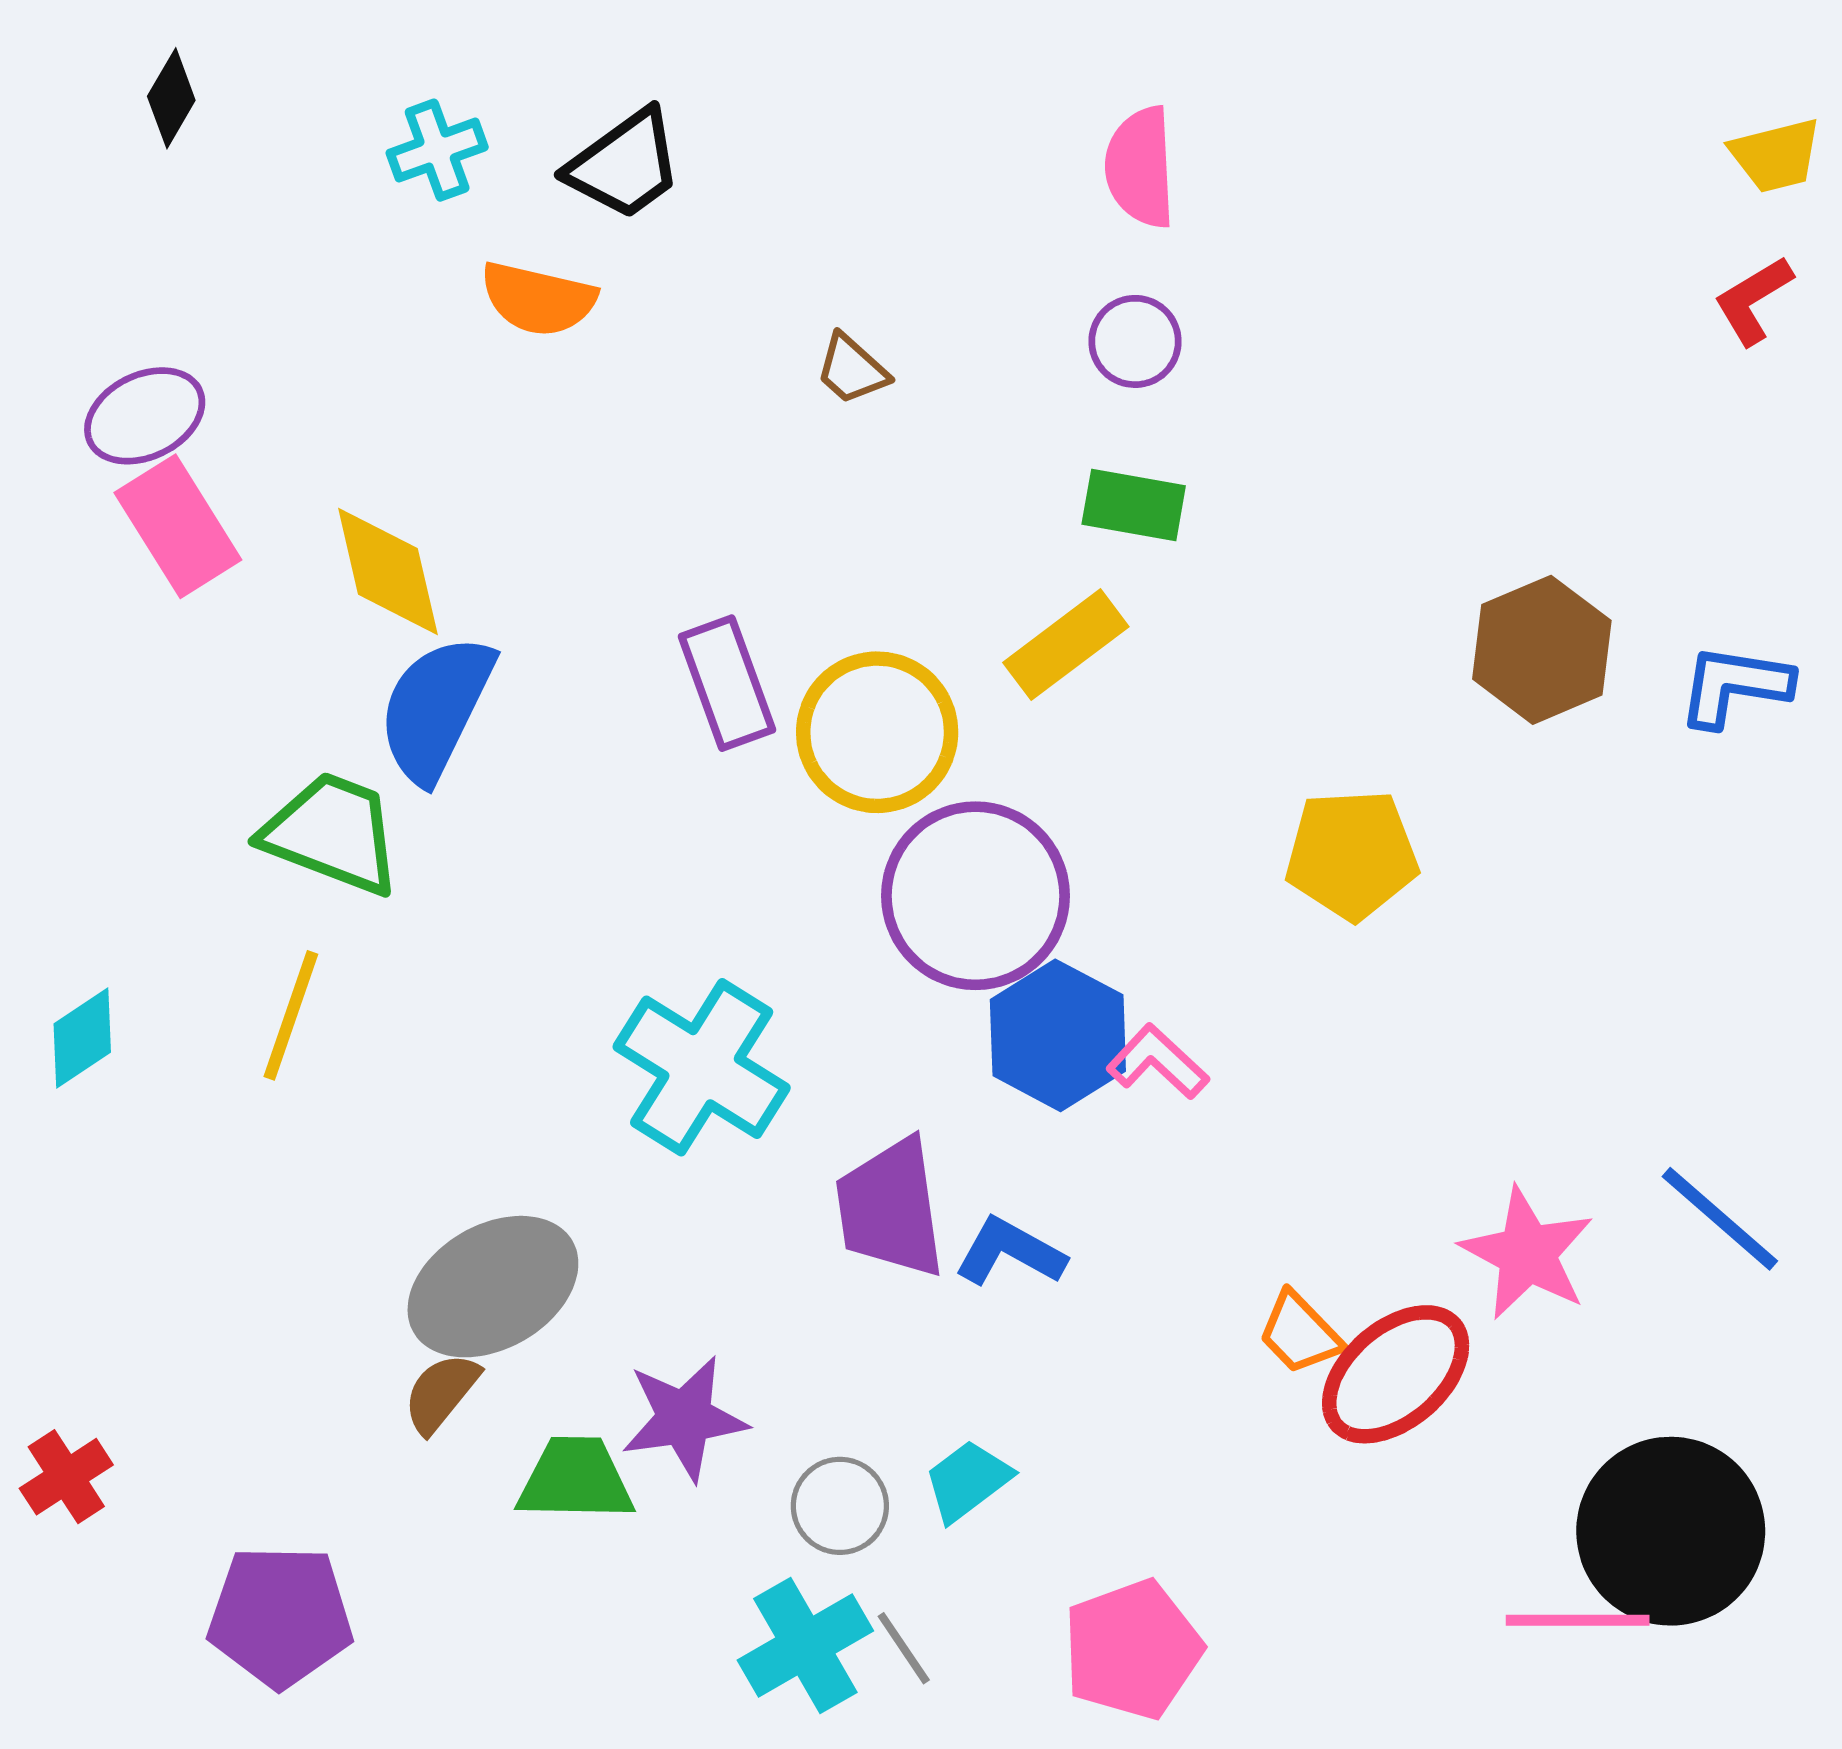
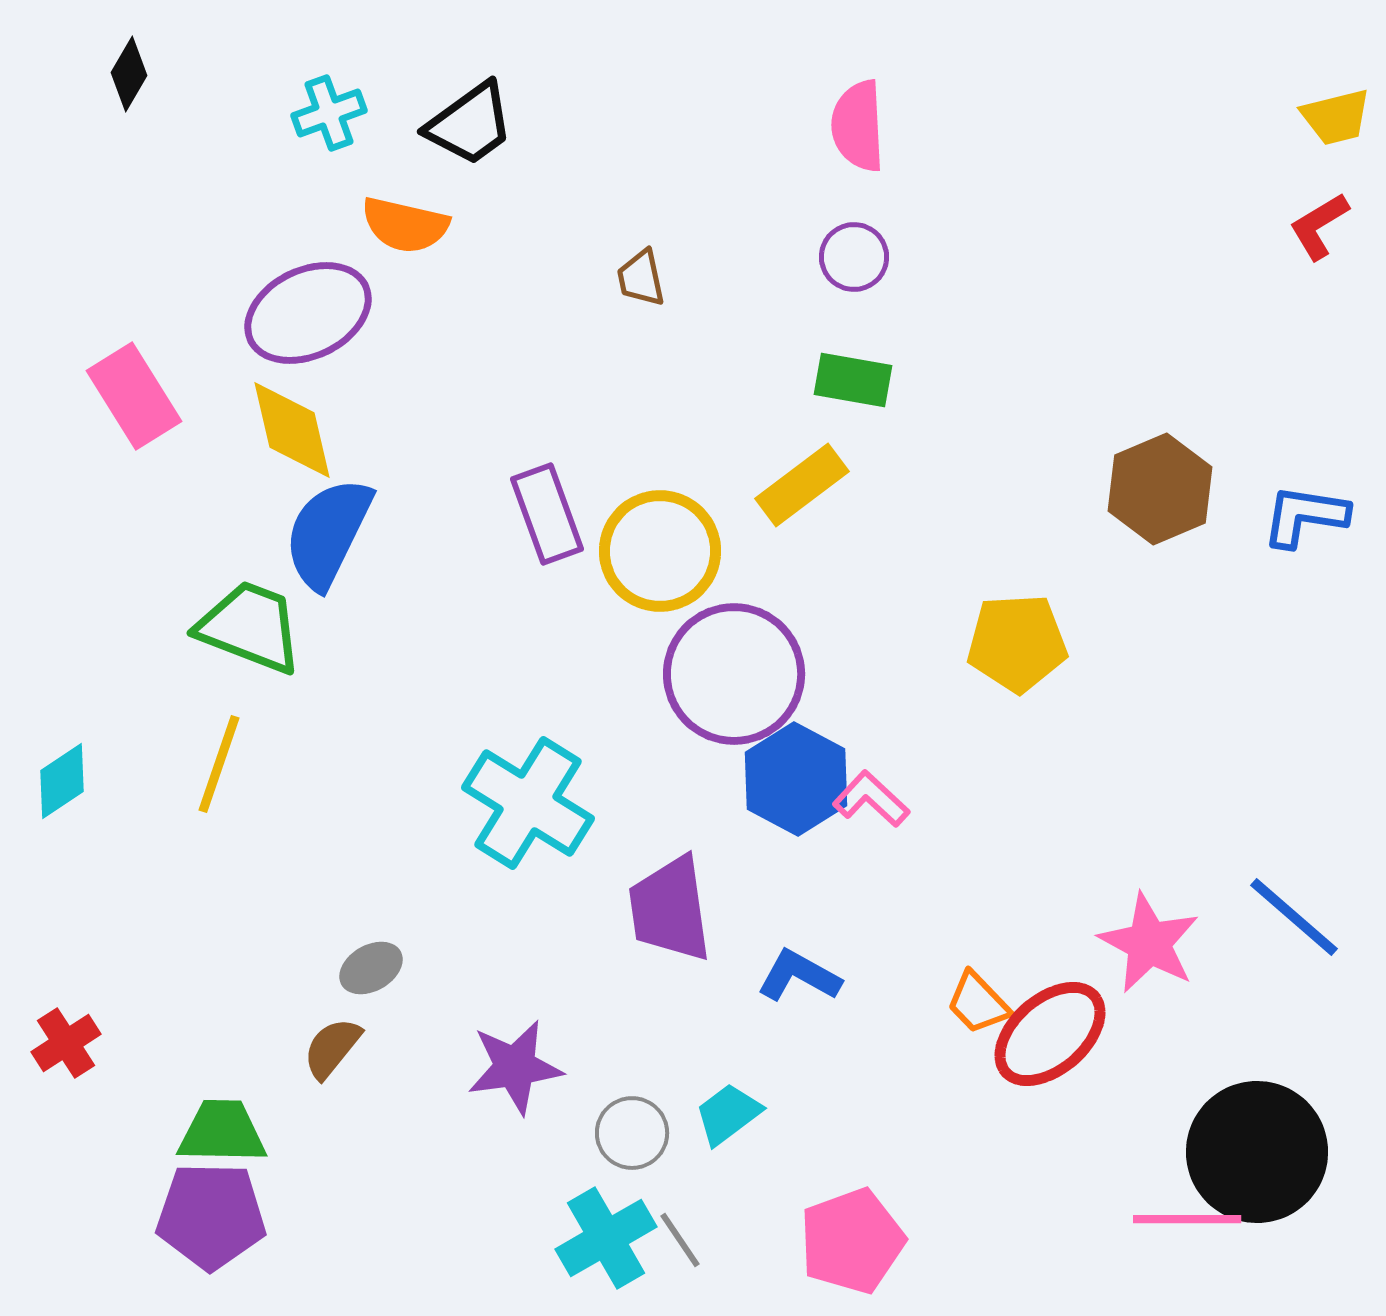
brown trapezoid: (852, 369) -> (641, 278), turned 36
purple ellipse: (145, 416) -> (308, 313), moved, size x1.4
blue L-shape: (1010, 1252) -> (799, 976), moved
gray ellipse: (493, 1287) -> (371, 968), size x0.5
red cross: (66, 1477) -> (66, 1043), moved
green trapezoid: (575, 1479) -> (222, 1132), moved

